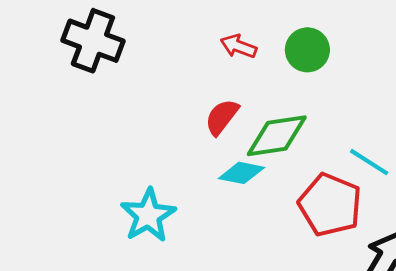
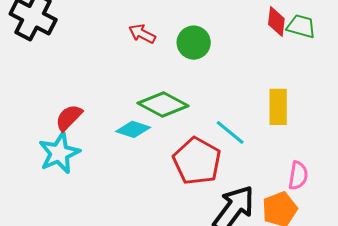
red semicircle: (222, 117) -> (69, 118), moved
green diamond: (277, 136) -> (163, 104), turned 30

